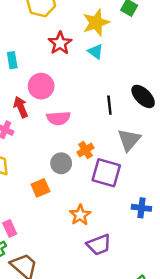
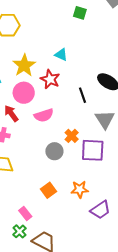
yellow star: (96, 23) -> (24, 65), moved
red star: (60, 43) -> (50, 79), moved
orange square: (40, 188) -> (48, 190), moved
orange star: (80, 215) -> (80, 189), turned -30

